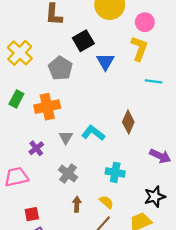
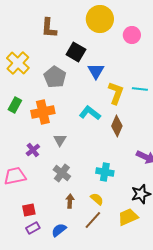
black square: (83, 41) -> (76, 52), turned -30
yellow L-shape: (139, 48) -> (116, 93), moved
cyan L-shape: (93, 133) -> (90, 113), moved

